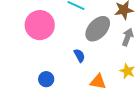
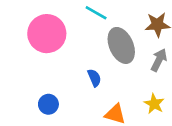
gray ellipse: (98, 29) -> (121, 45), turned -72

